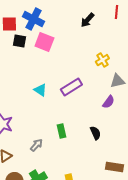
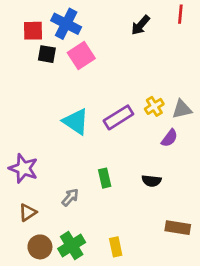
pink square: (44, 42) -> (81, 55), turned 36
yellow cross: (102, 60) -> (154, 106), moved
cyan triangle: (40, 90) -> (76, 122), size x1.5
black semicircle: (95, 133) -> (152, 181), turned 120

